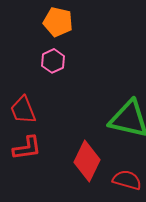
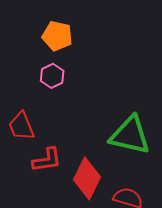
red L-shape: (27, 148) -> (47, 160), moved

